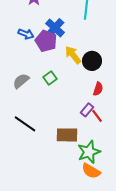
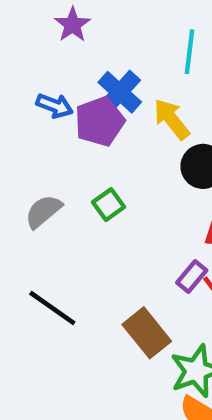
purple pentagon: (46, 41) -> (100, 121), turned 30
yellow arrow: (73, 55) -> (172, 119), moved
brown rectangle: (67, 135) -> (147, 333), turned 50

